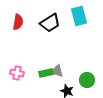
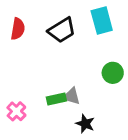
pink cross: (17, 73) -> (16, 111), moved, turned 32
green circle: (87, 80) -> (113, 73), moved

